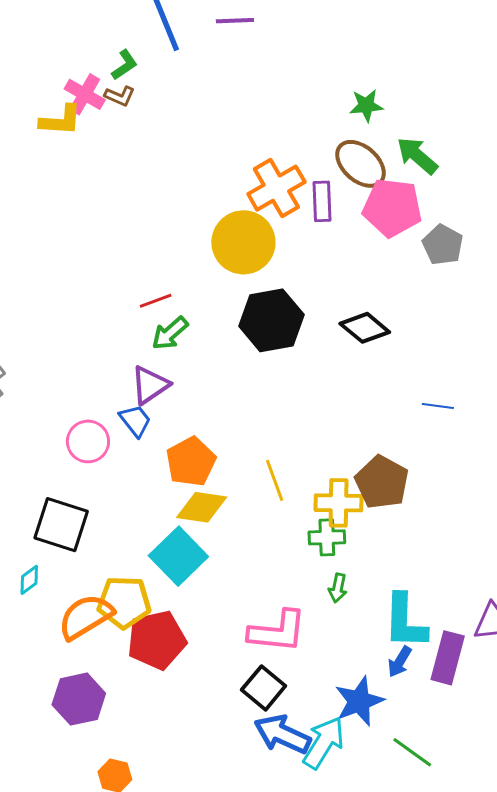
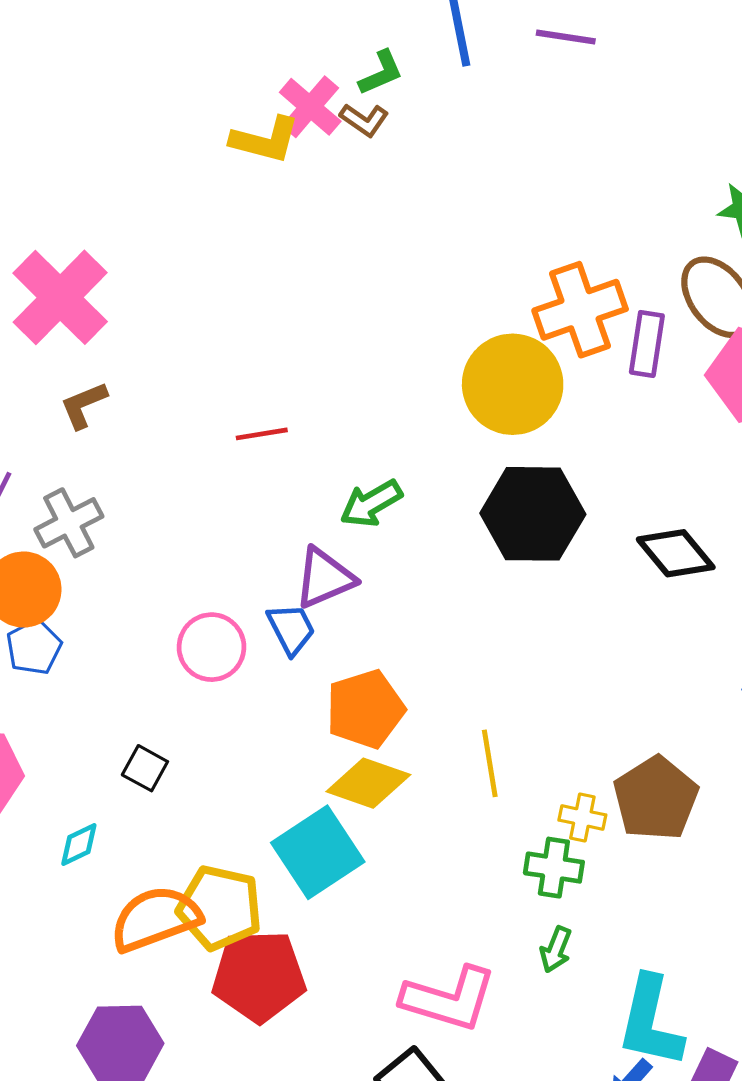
red line: (156, 301) -> (262, 434), moved
yellow cross: (339, 503) -> (582, 817), size x0.6
black square: (61, 525) -> (145, 768), size x0.5

